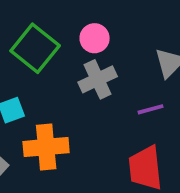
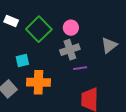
purple line: (150, 109) -> (80, 68), moved

